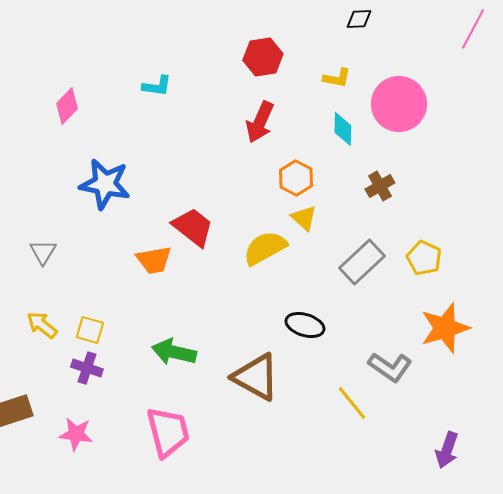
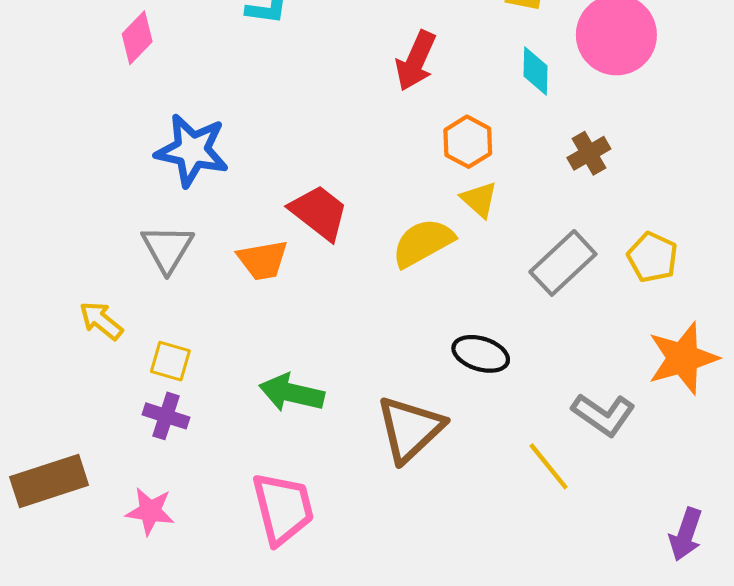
gray triangle: (43, 252) -> (167, 249), moved, size x1.4
yellow arrow: (42, 325) -> (101, 321), moved
brown triangle: (256, 377) -> (410, 429), turned 48

